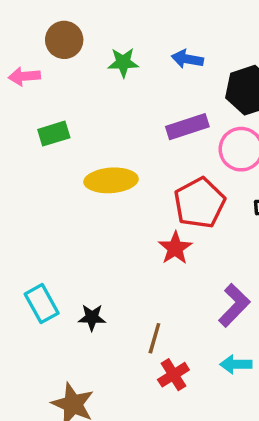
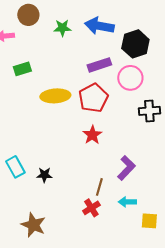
blue arrow: (187, 59) -> (99, 26), size x1.6
red pentagon: (199, 203) -> (93, 98), moved
brown line: (154, 338) -> (99, 187), moved

